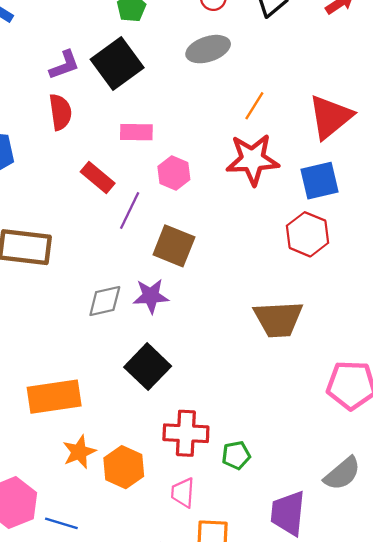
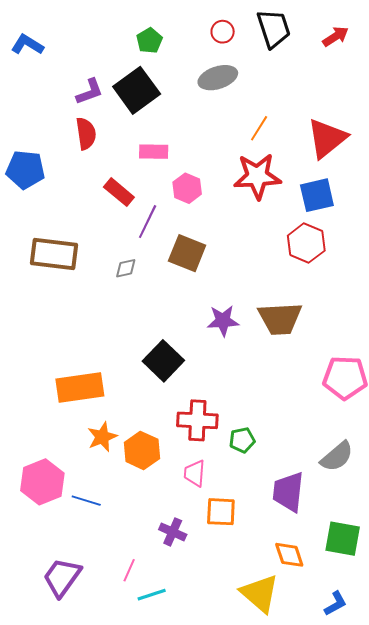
purple star: (151, 296) -> (223, 321), moved
gray diamond: (105, 301) -> (126, 268), moved, size x0.7

